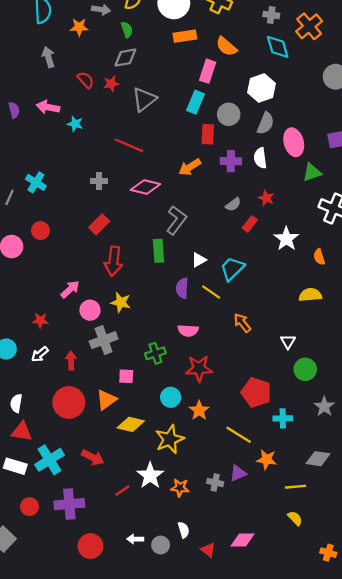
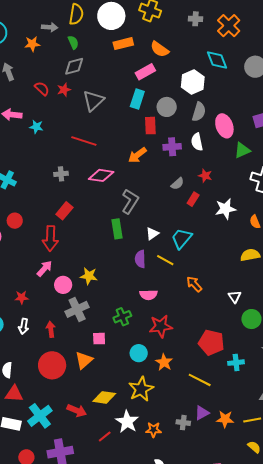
cyan diamond: (278, 47) -> (217, 60), moved
pink rectangle: (208, 71) -> (145, 72), turned 48
white star: (286, 239) -> (225, 209), turned 30
red arrow: (114, 261) -> (50, 238), moved
white arrow: (40, 354) -> (24, 326), turned -35
yellow diamond: (131, 424) -> (104, 397), moved
orange star: (267, 460) -> (225, 419), moved

